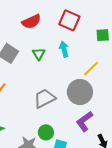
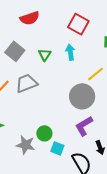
red semicircle: (31, 22) -> (30, 18), moved
gray trapezoid: (45, 98) -> (26, 83), moved

